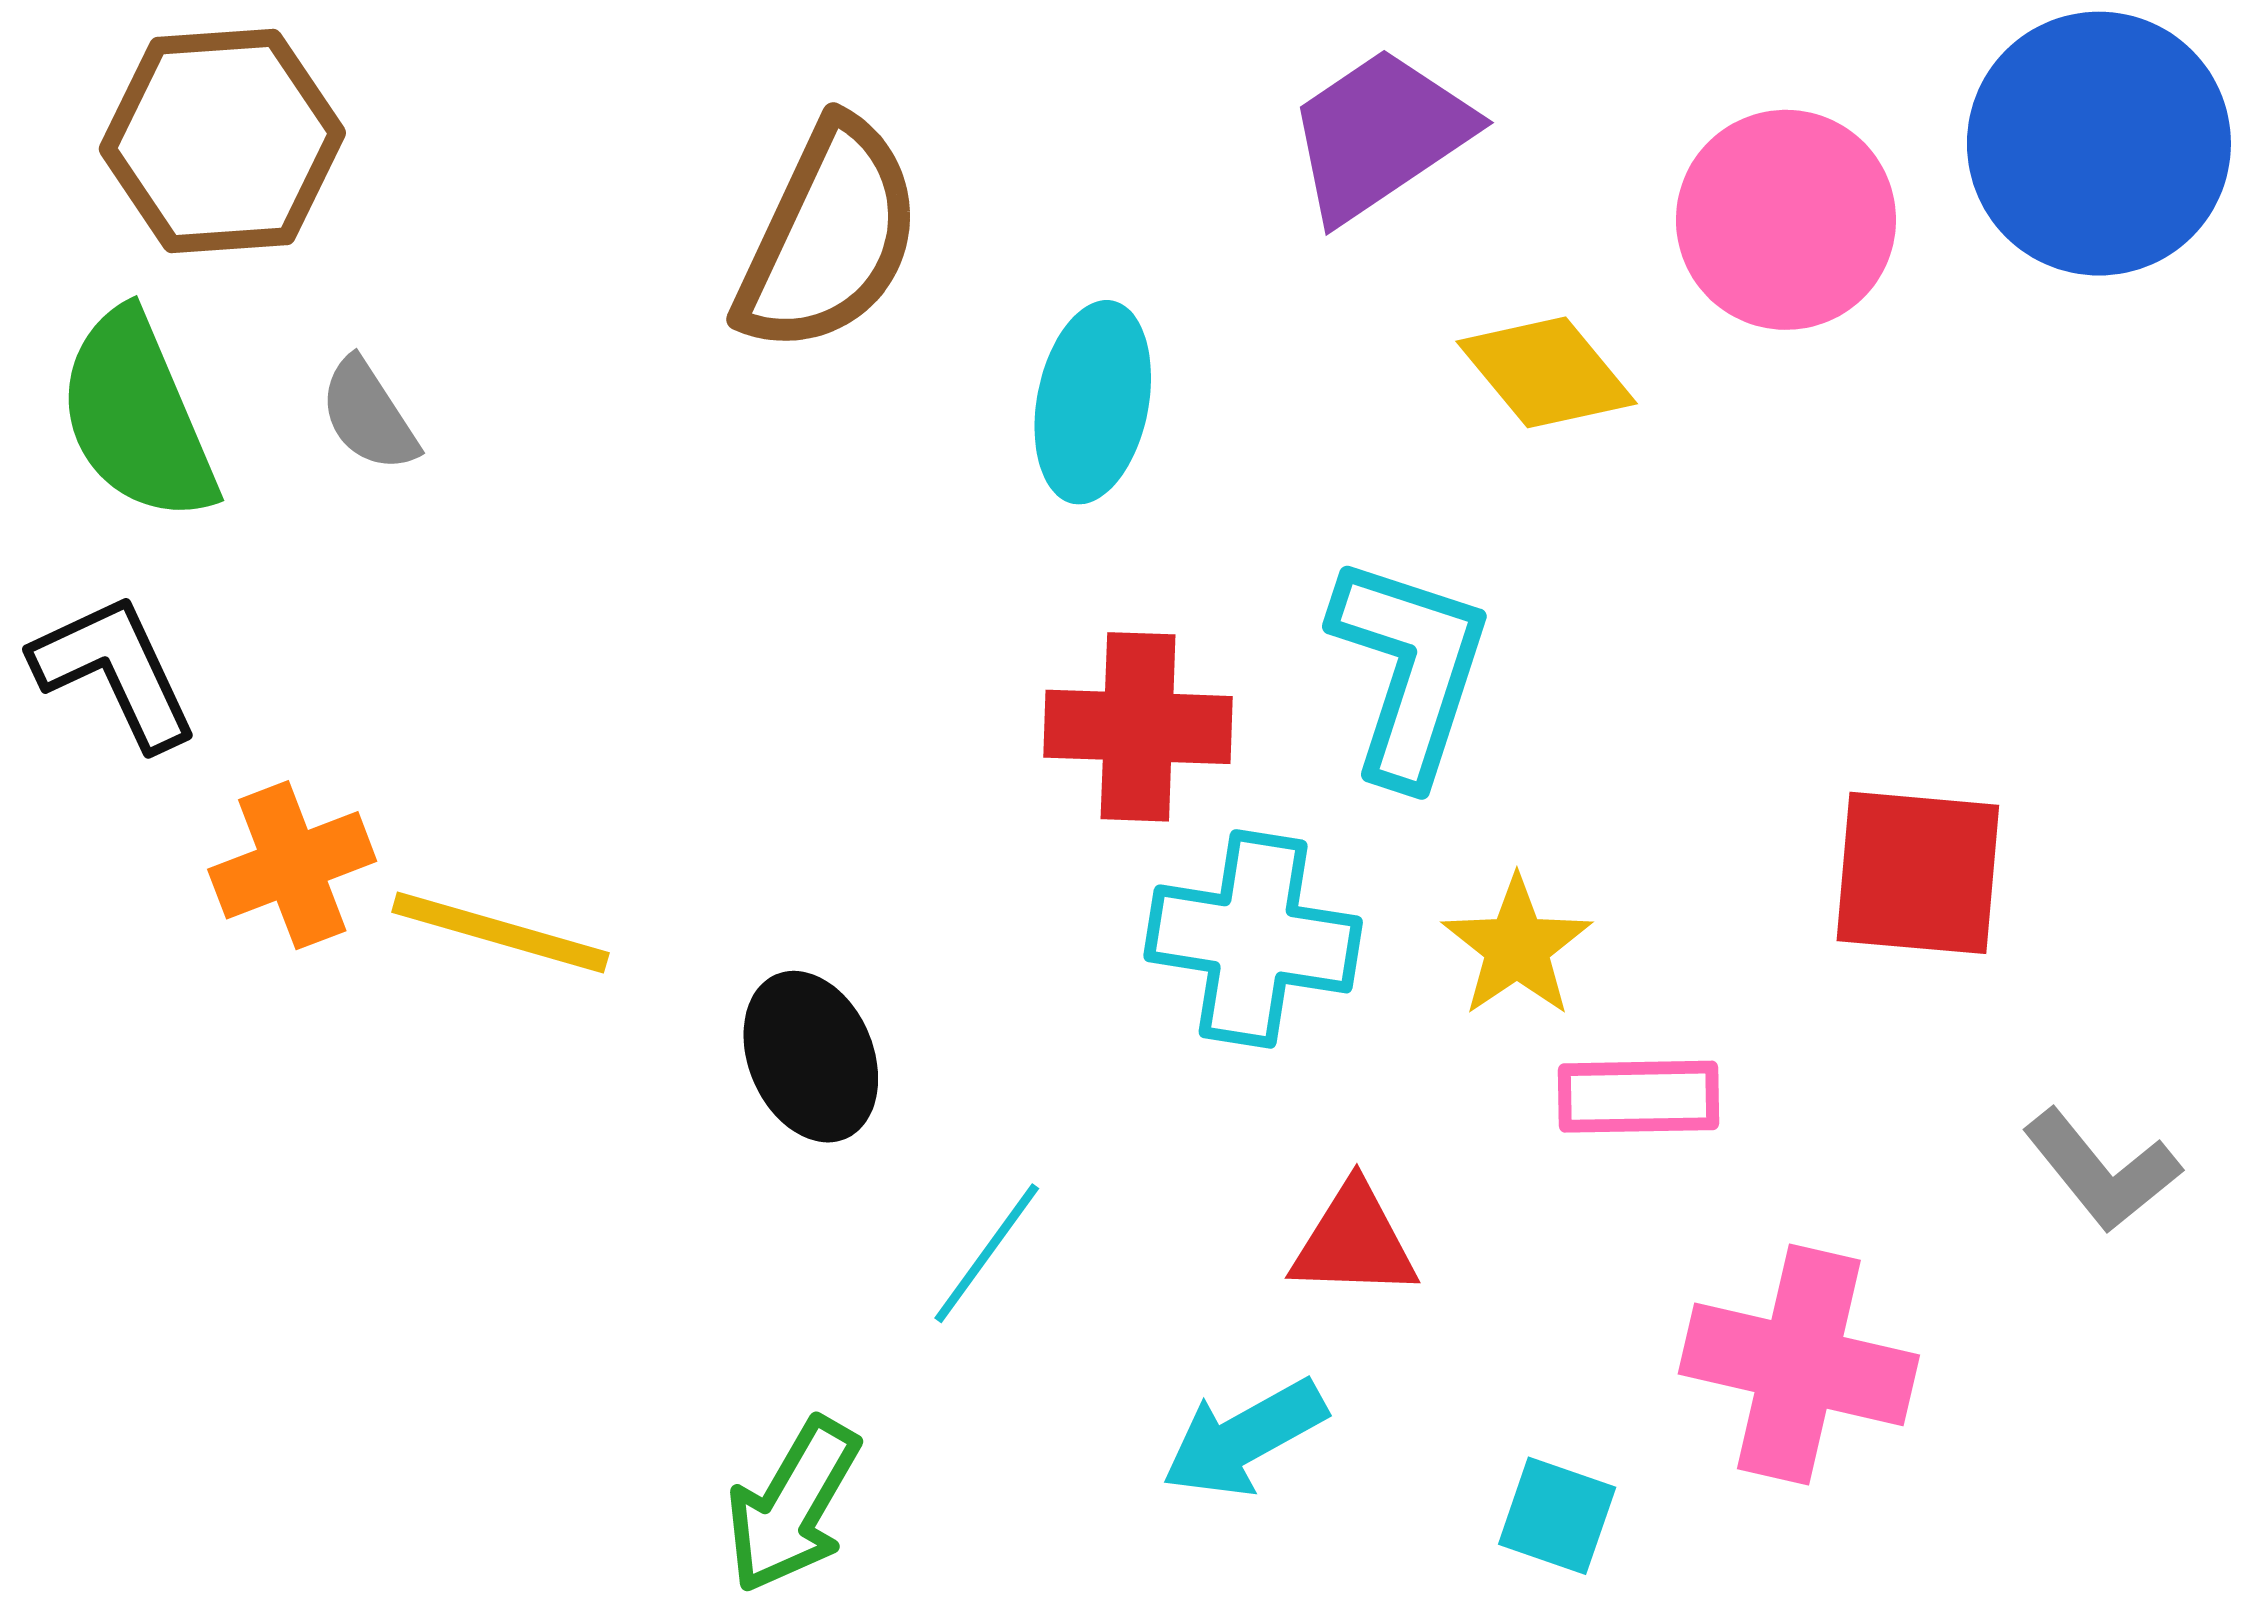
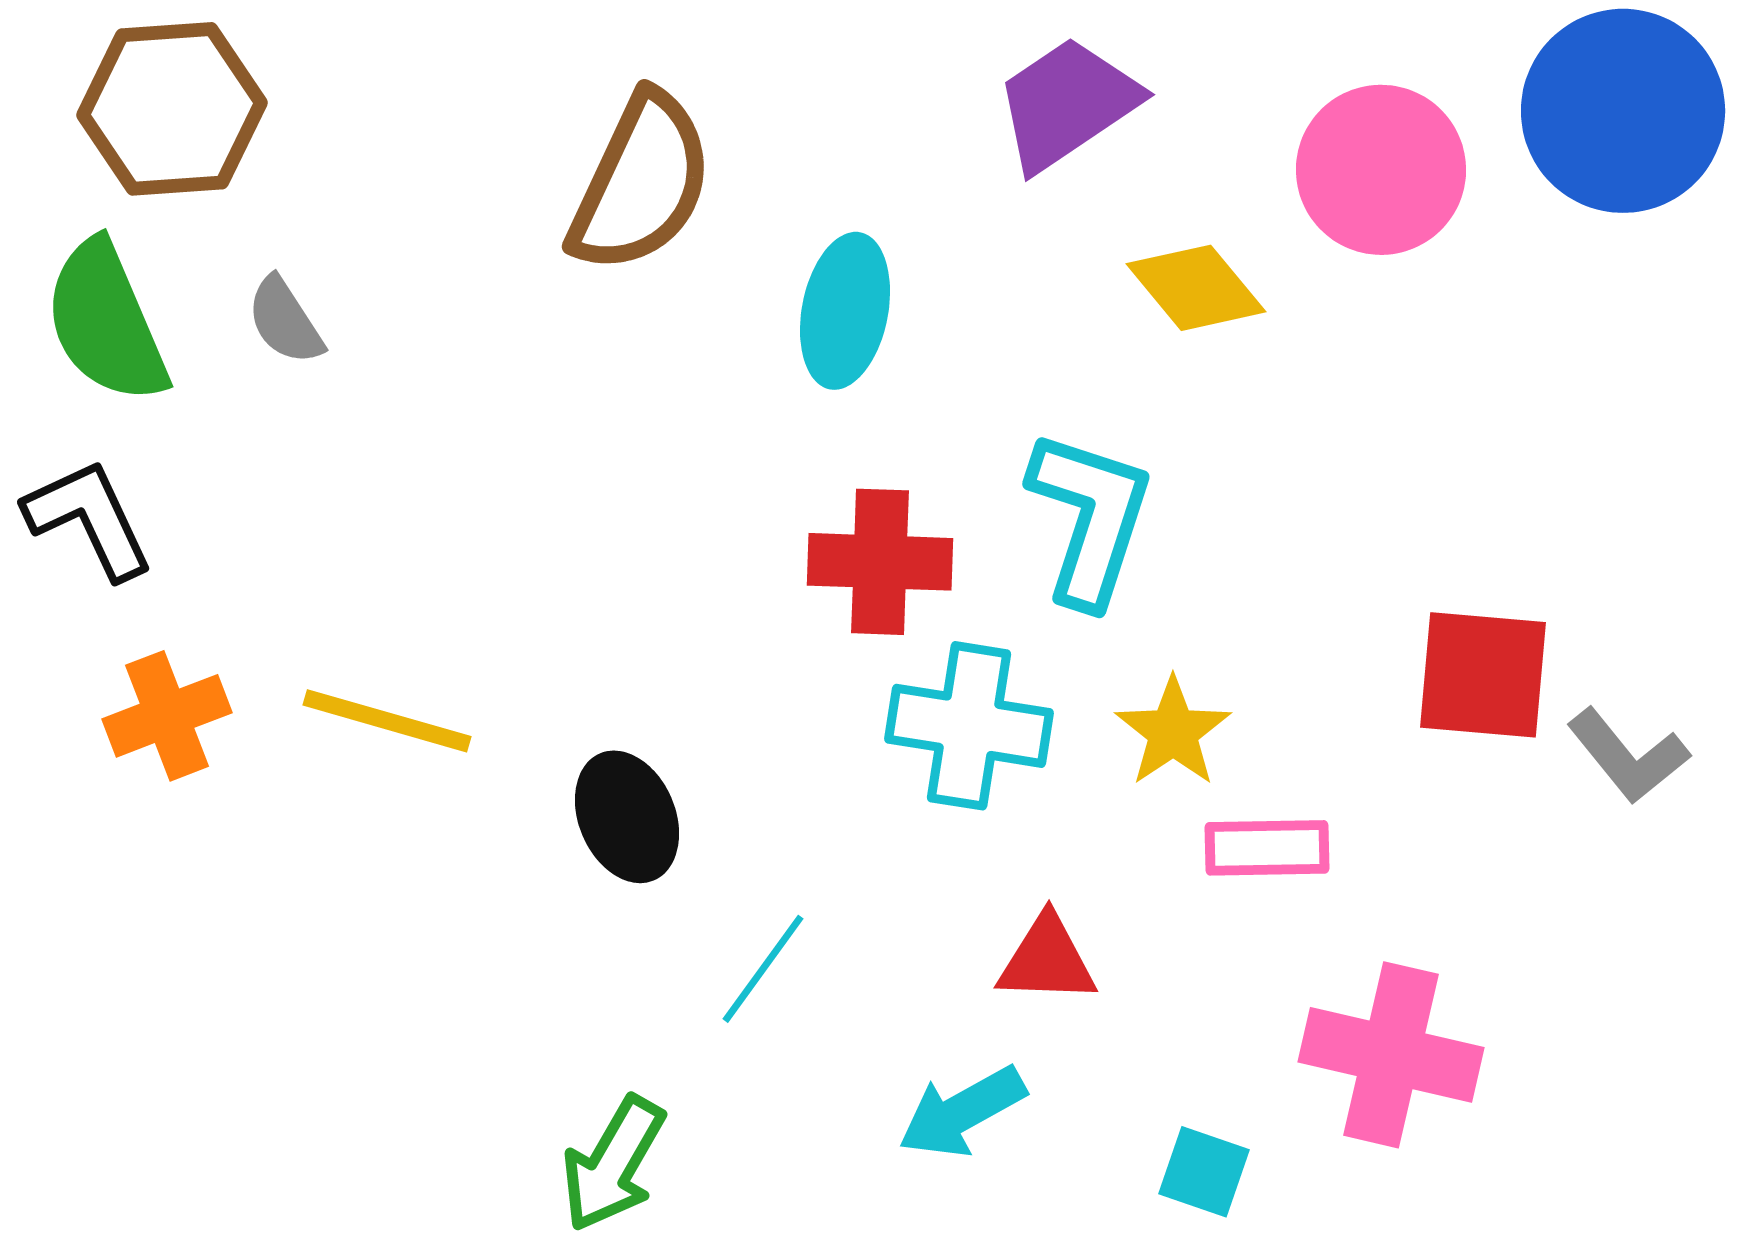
orange cross: (292, 865) -> (167, 716), moved
gray L-shape: (2102, 1170) -> (1628, 756), moved

